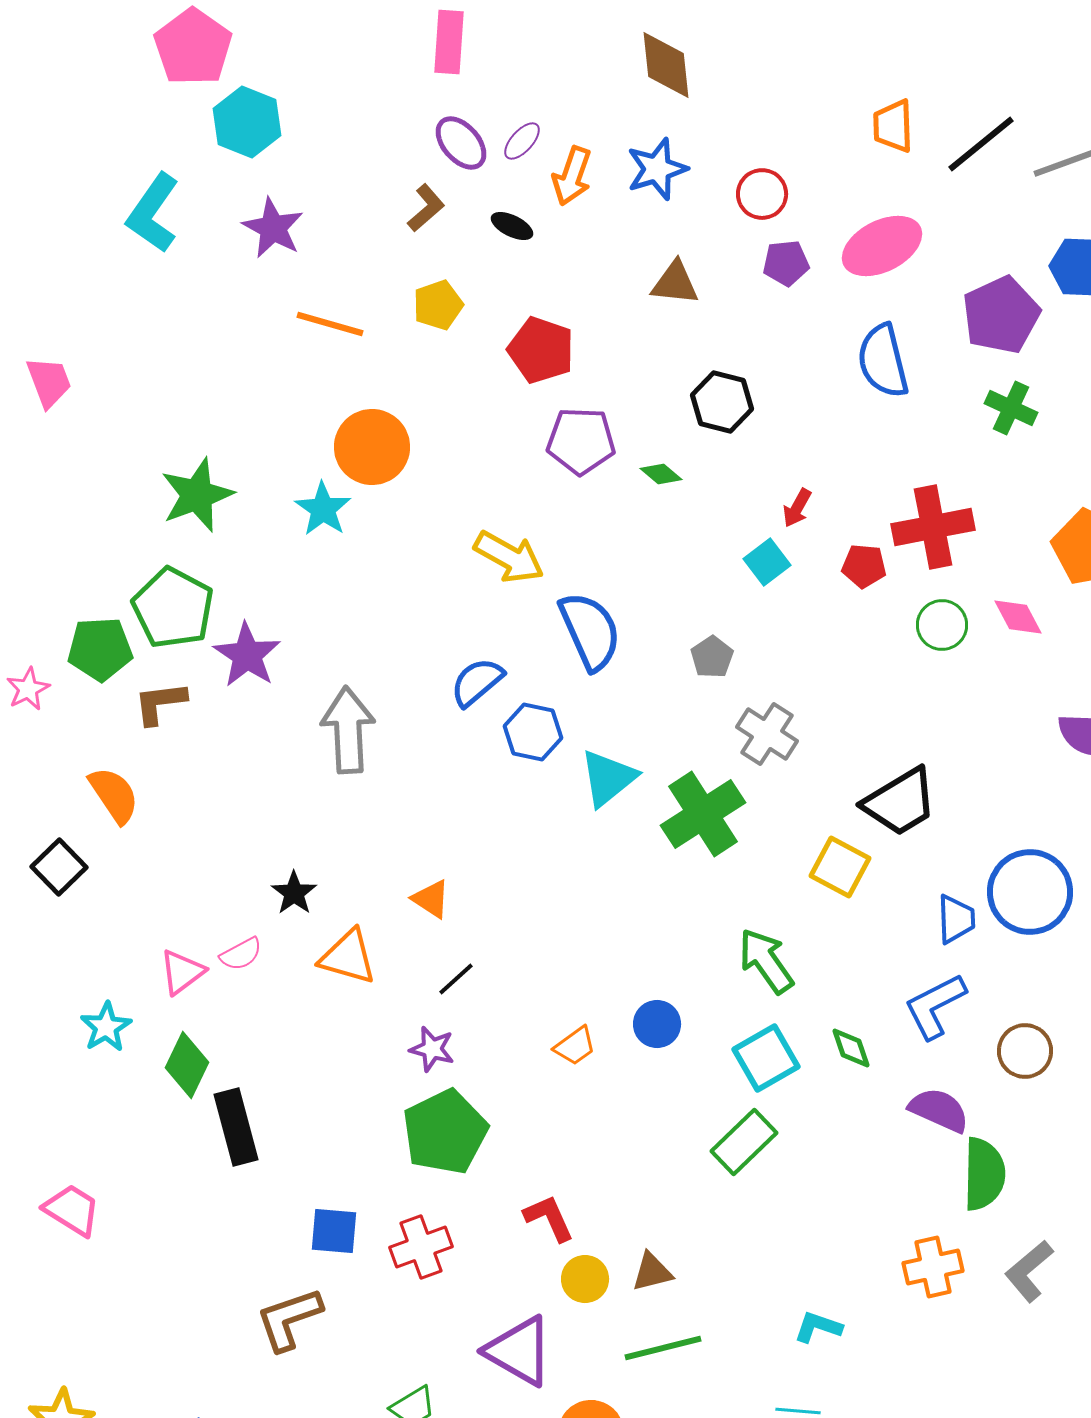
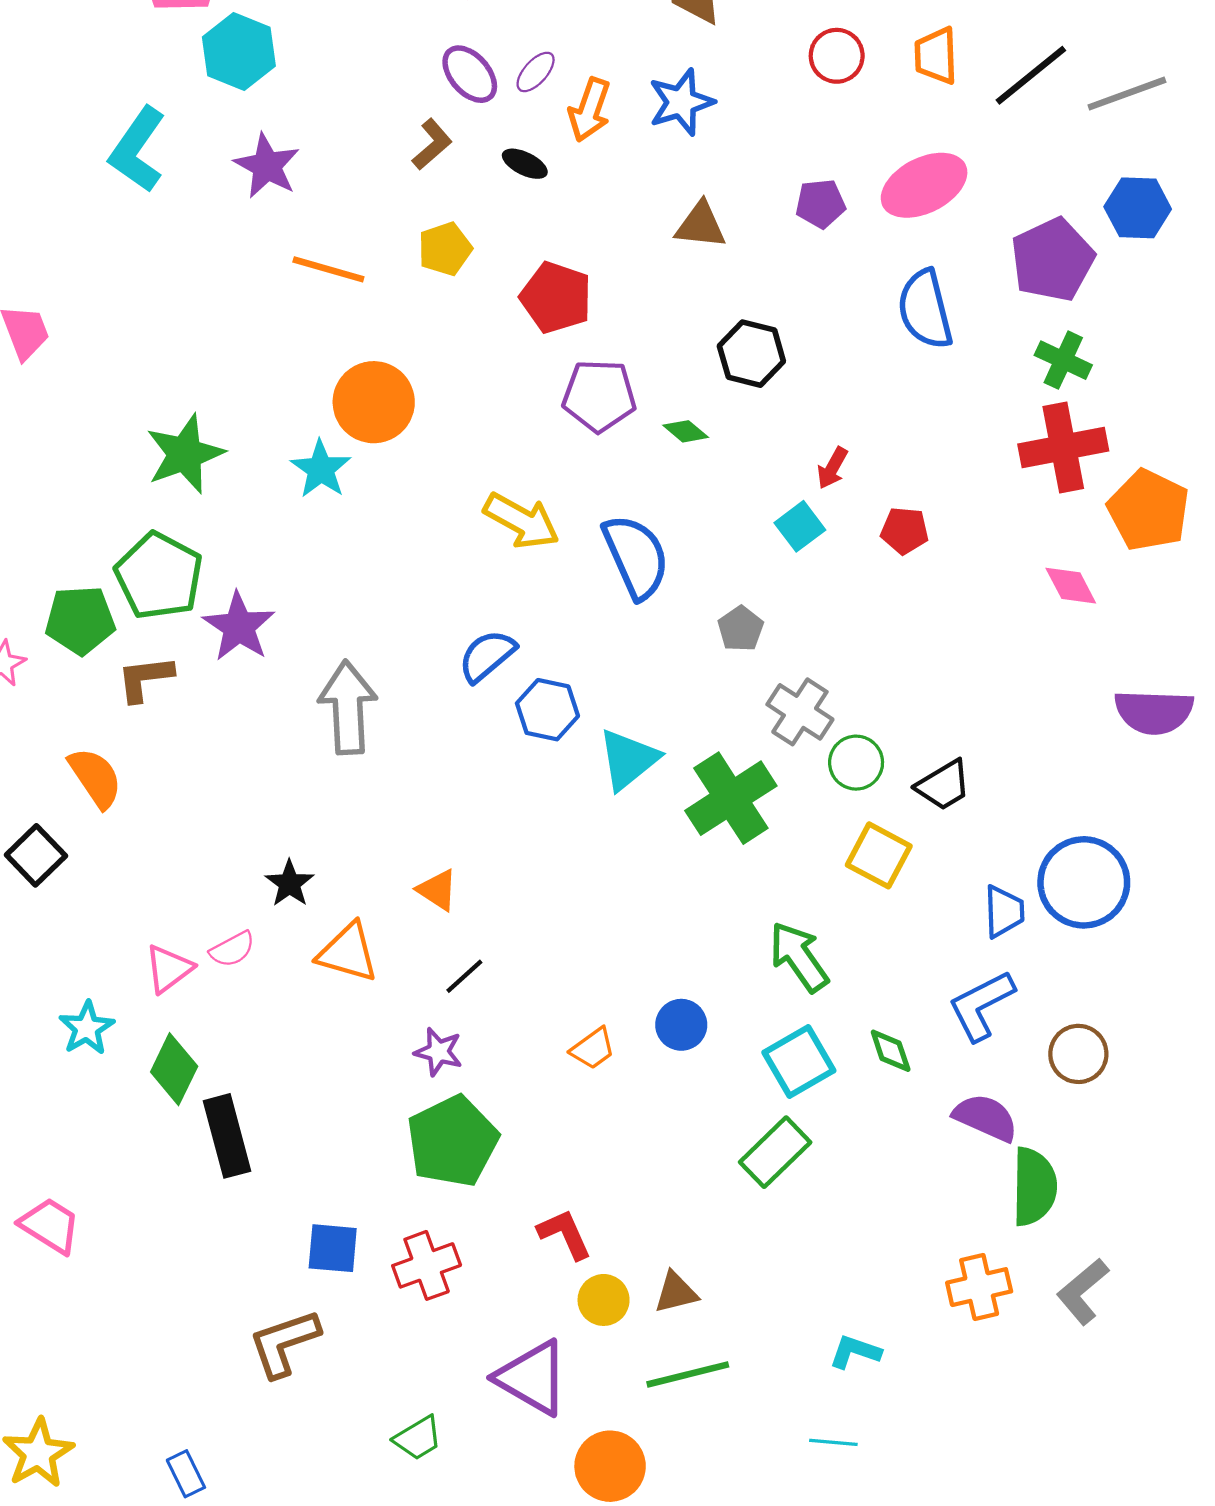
red circle: (762, 194) -> (837, 56), moved
red cross: (933, 527) -> (1063, 447), moved
green circle: (942, 625) -> (856, 763), moved
blue semicircle: (590, 631) -> (636, 556), moved
black trapezoid: (900, 802) -> (943, 785), size x0.7

